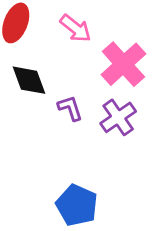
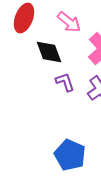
black diamond: (29, 80) -> (49, 52), moved

